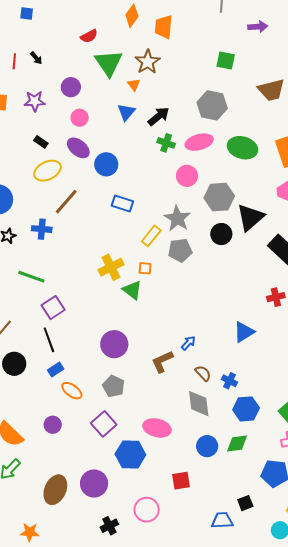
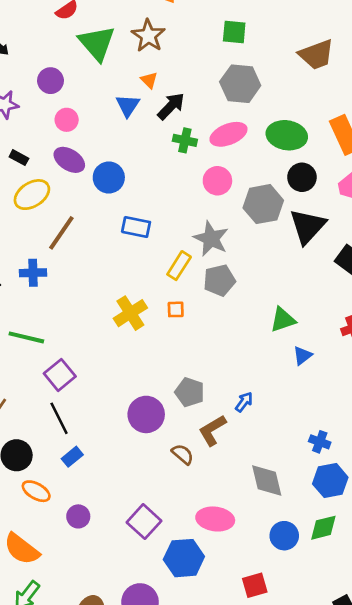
green square: (226, 61) -> (234, 32), moved
orange triangle: (134, 85) -> (149, 80), moved
black circle: (221, 234) -> (302, 177), moved
green triangle: (132, 290) -> (283, 320), moved, turned -50
blue triangle: (244, 332) -> (302, 356), moved, size x0.7
brown semicircle: (203, 373) -> (183, 454), moved
blue cross: (230, 381) -> (320, 442), moved
gray pentagon: (114, 386) -> (190, 392), moved
orange ellipse: (72, 391) -> (36, 491), moved
purple circle: (53, 425) -> (78, 516), moved

